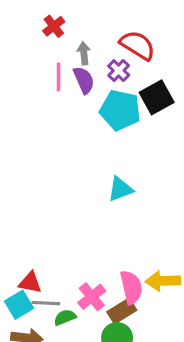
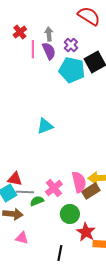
red cross: (54, 26) -> (20, 32), moved
red semicircle: (138, 45) -> (89, 16), moved
cyan triangle: (120, 189) -> (45, 126), moved
brown rectangle: (122, 311) -> (91, 191), moved

